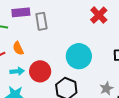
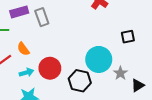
cyan circle: (79, 56) -> (99, 59), moved

